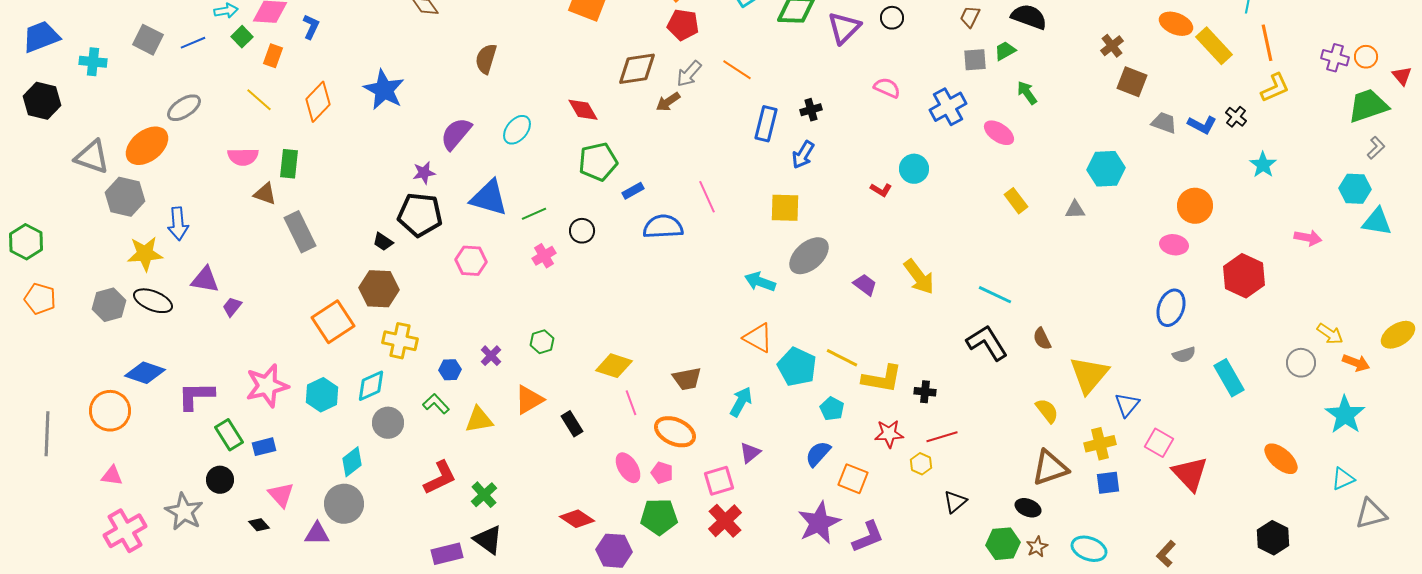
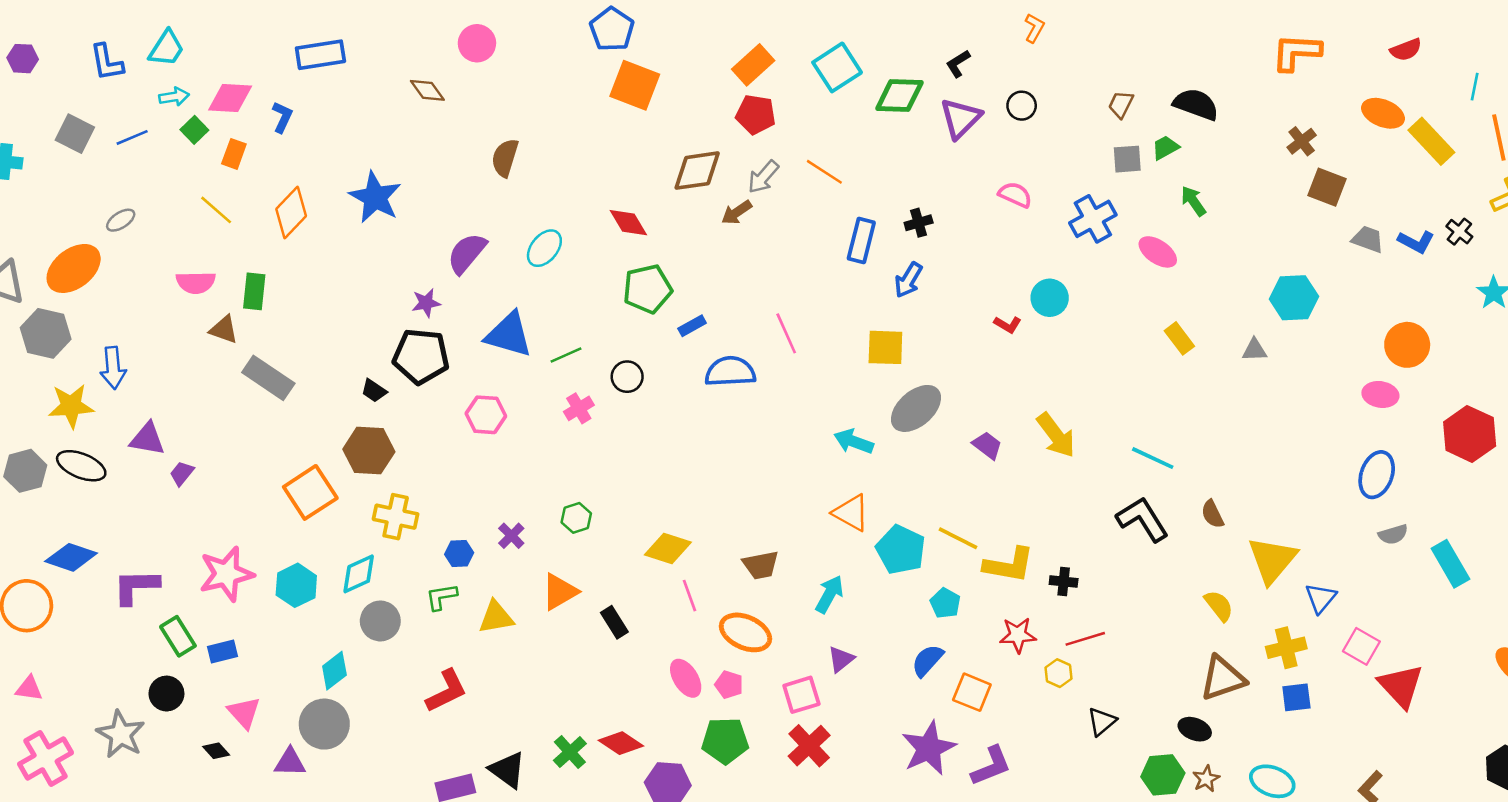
gray ellipse: (184, 108) -> (121, 220), size x0.7
gray rectangle: (300, 232) -> (268, 378), turned -30
green L-shape: (436, 404) -> (441, 597), turned -56
green cross: (484, 495) -> (570, 752), moved

